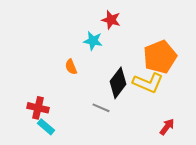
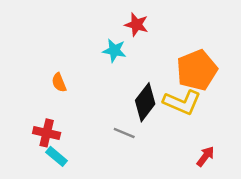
orange semicircle: (71, 67) -> (59, 83), moved

